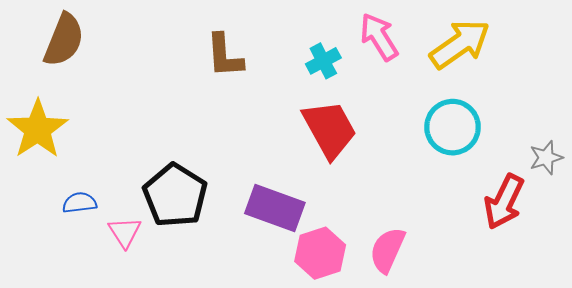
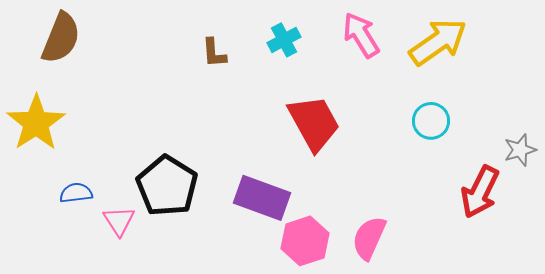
brown L-shape: (225, 56) -> (214, 53), size x0.7
cyan cross: (323, 61) -> (284, 40), moved
cyan circle: (453, 127) -> (431, 121), size x0.7

